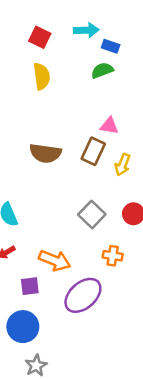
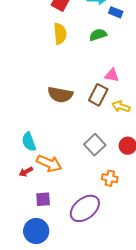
green semicircle: (102, 70) -> (98, 35), moved
yellow arrow: (123, 165) -> (121, 106), turned 84
orange arrow: (55, 260) -> (49, 163), moved

